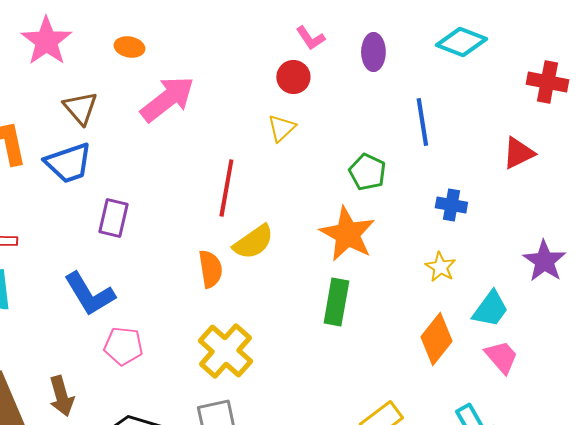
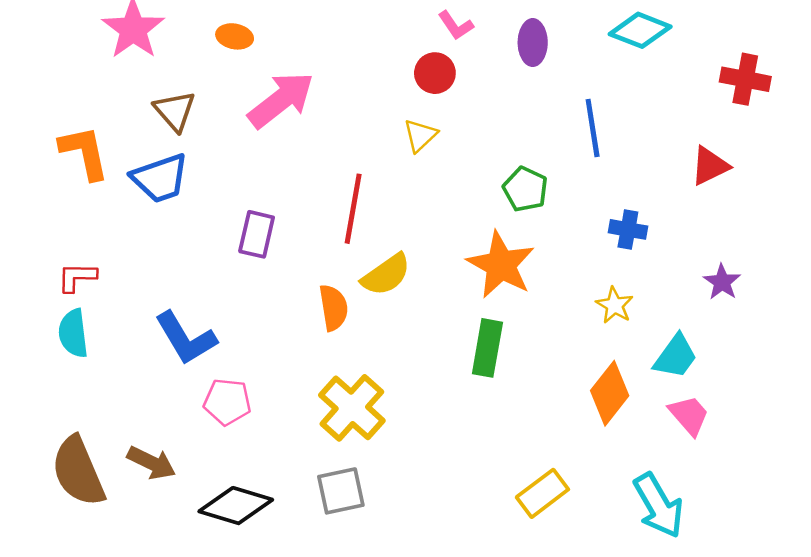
purple rectangle: (113, 218) -> (257, 234), moved
purple star: (544, 261) -> (722, 282), moved, size x0.7
brown arrow: (61, 396) -> (151, 463), turned -48

